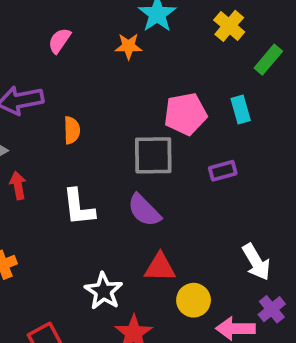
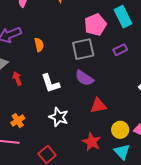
cyan rectangle: (241, 110) -> (123, 17), size x1.5
white star: (104, 291) -> (59, 117), moved
yellow circle: (194, 300) -> (120, 130), moved

